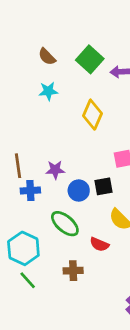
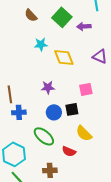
cyan star: (48, 91) -> (41, 44), moved
yellow diamond: (92, 115) -> (64, 57), turned -45
purple star: (55, 170) -> (48, 87), moved

